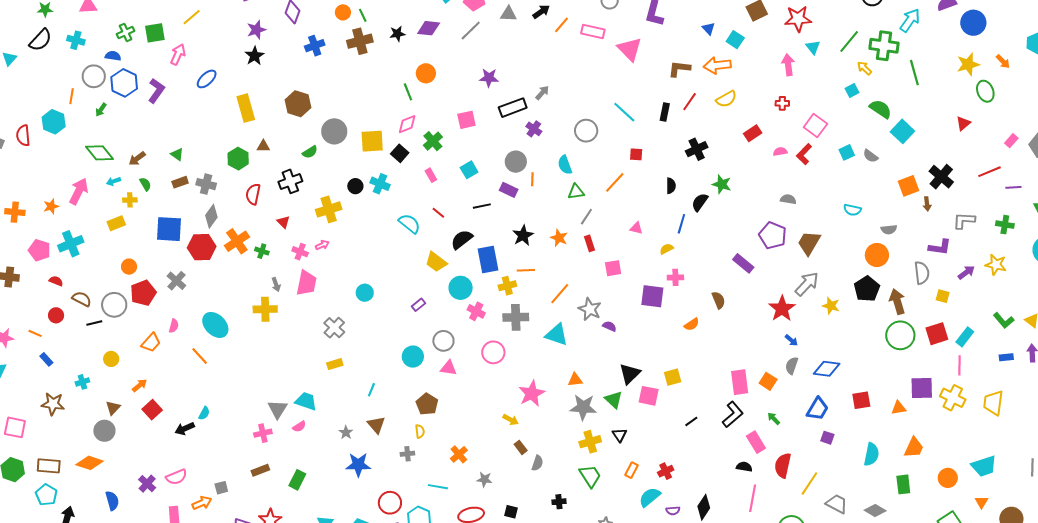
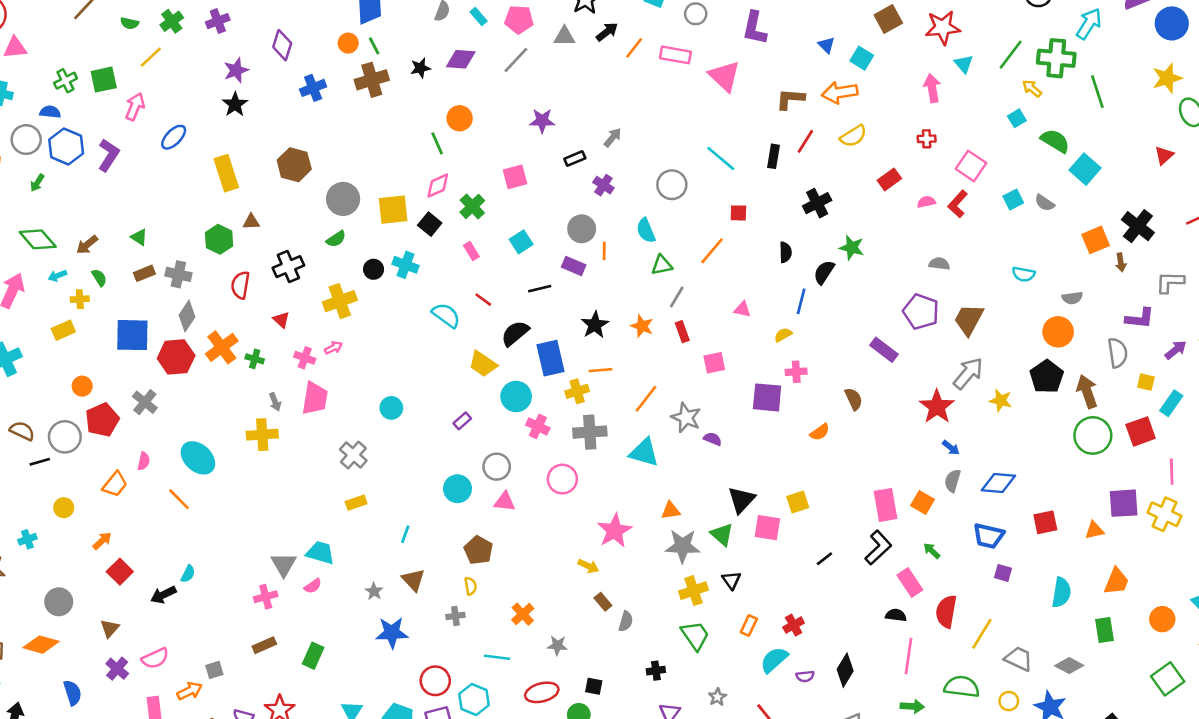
black rectangle: (513, 108) -> (575, 158), size x0.6
green semicircle: (310, 152) -> (336, 239), moved
cyan rectangle: (965, 337) -> (1171, 403), moved
brown triangle: (113, 408) -> (110, 628), moved
blue trapezoid: (818, 409) -> (989, 536), turned 75

